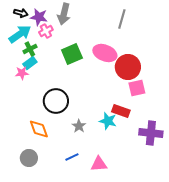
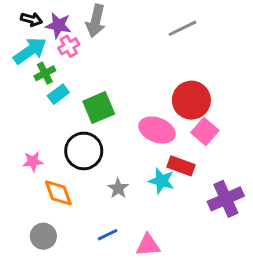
gray line: (122, 19) -> (182, 28), turned 48
pink ellipse: (105, 53) -> (157, 130), moved
green square: (72, 54) -> (99, 108), moved
cyan rectangle: (30, 63) -> (58, 94), moved
pink star: (22, 73) -> (33, 161), moved
pink square: (137, 88) -> (205, 132), turned -36
purple cross: (151, 133) -> (226, 199), turned -30

